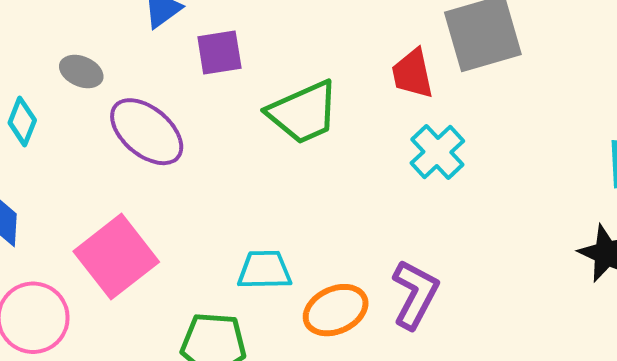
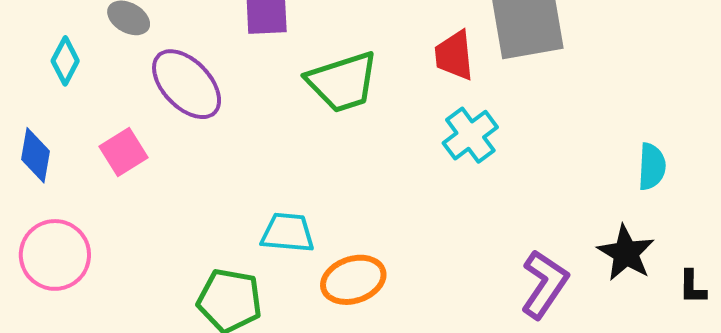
pink square: (116, 257) -> (123, 152), moved, size x0.6
purple L-shape: (415, 294) -> (544, 284), moved

